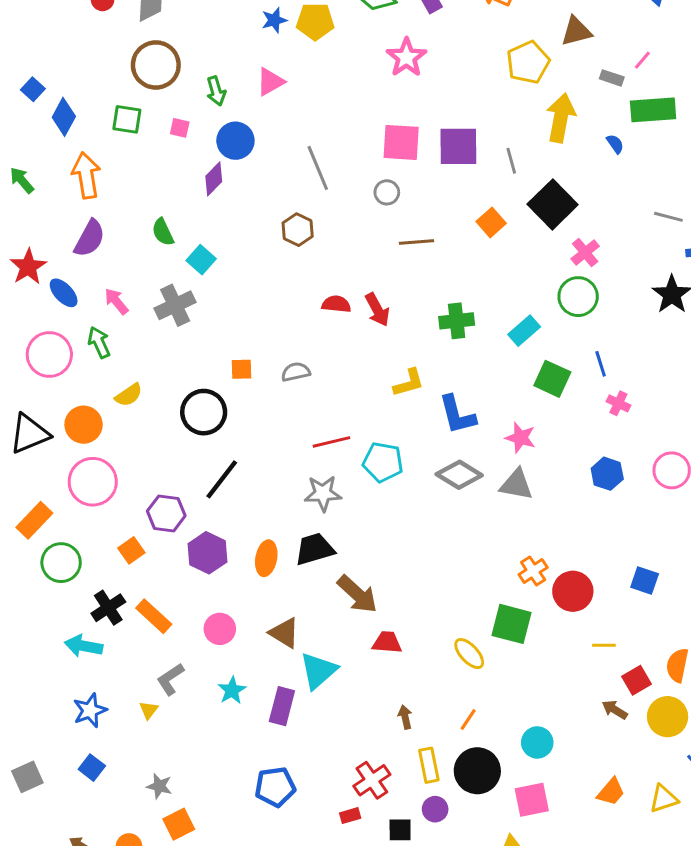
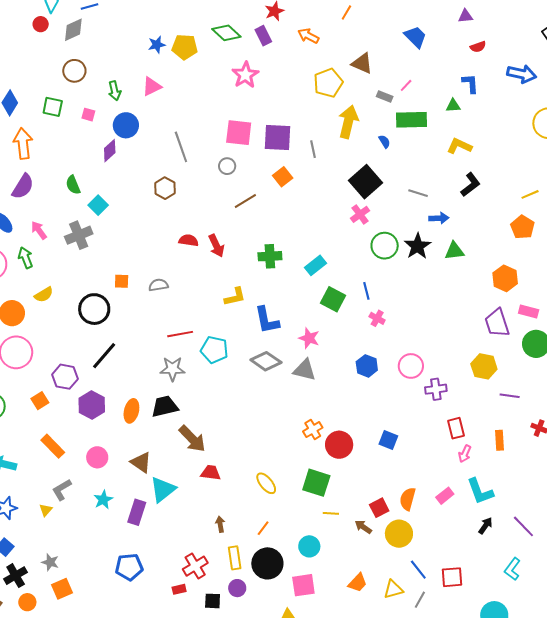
brown triangle: (576, 31) -> (362, 63), turned 35
brown circle: (156, 65) -> (74, 71), size x0.7
black square: (553, 204) -> (366, 182), moved
orange square: (491, 222) -> (283, 177), moved
brown line: (416, 242) -> (245, 201), turned -30
green circle: (578, 297) -> (385, 246), moved
black cross: (108, 608) -> (16, 576), moved
green square: (511, 624) -> (316, 483), moved
yellow line: (604, 645) -> (331, 513), moved

